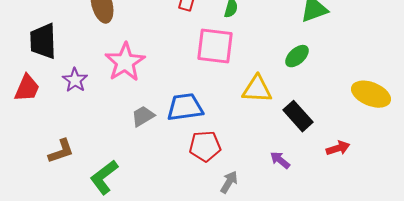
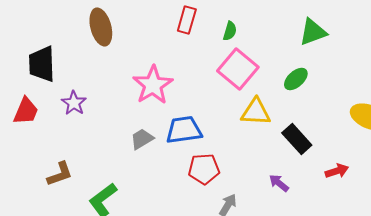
pink square: (215, 46) -> (238, 69), moved, turned 33
pink star: (125, 62) -> (153, 85), moved

